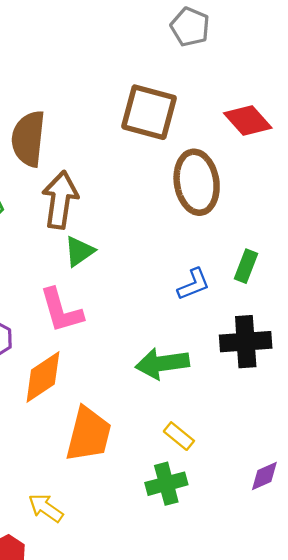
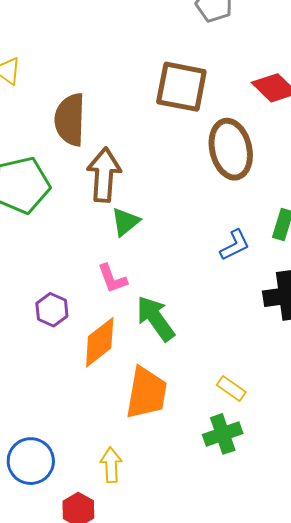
pink L-shape: (61, 310) -> (112, 279), size x0.7
green arrow: (162, 363) -> (155, 318), moved, turned 66
yellow arrow: (46, 508) -> (111, 465), turned 56

